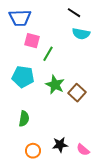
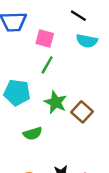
pink square: (32, 41) -> (45, 38), moved
green semicircle: (24, 119) -> (33, 134), moved, turned 63

